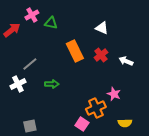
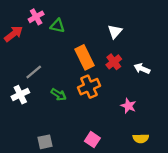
white triangle: (102, 28) -> (115, 31), turned 48
green arrow: (52, 84) -> (59, 95), turned 32
orange cross: (96, 108) -> (89, 87), moved
gray square: (30, 126) -> (45, 142), moved

